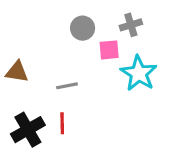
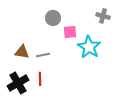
gray cross: (131, 25) -> (103, 16), moved, turned 32
brown triangle: (17, 72) -> (22, 52), moved

